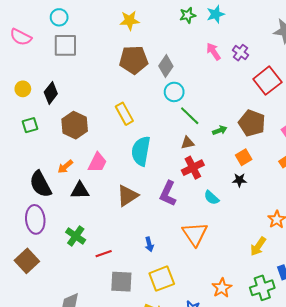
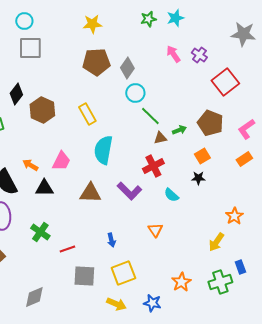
brown hexagon: (75, 125) -> (42, 110), moved
brown triangle: (188, 143) -> (160, 138), moved
orange arrow: (65, 167) -> (30, 165), turned 70
purple L-shape: (168, 194) -> (129, 191), turned -70
brown triangle: (127, 196) -> (90, 193), turned 35
orange triangle: (195, 234) -> (155, 230), size x0.6

